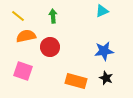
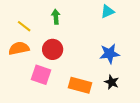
yellow line: (18, 16) -> (24, 26), moved
orange semicircle: (26, 36) -> (19, 48), moved
pink square: (23, 71) -> (41, 75), moved

